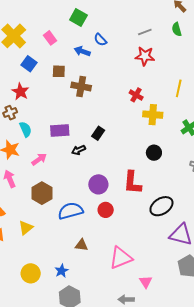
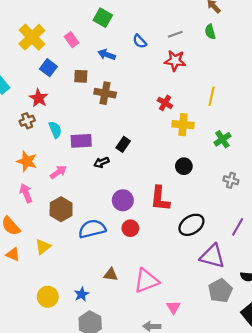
blue semicircle: (100, 40) -> (140, 41), moved
cyan semicircle: (26, 129) -> (55, 130), moved
brown triangle: (81, 245) -> (111, 275), moved

